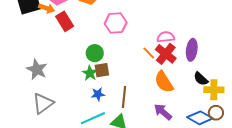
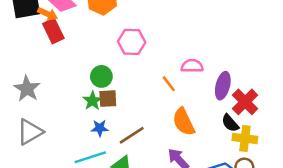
red rectangle: (65, 21) -> (53, 31), moved
red cross: (166, 54) -> (245, 102), moved
brown line: (124, 97) -> (132, 135), turned 45

